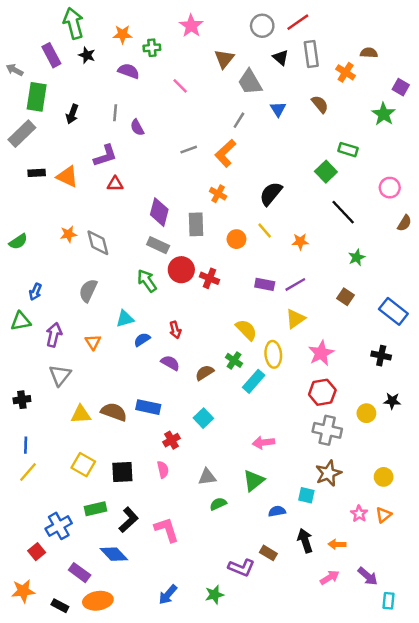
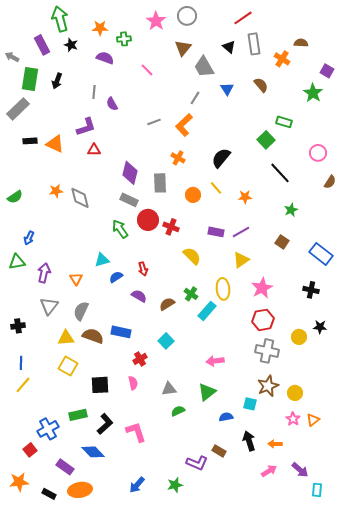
gray circle: (262, 26) -> (187, 16), moved
black arrow: (72, 114) -> (57, 81), moved
gray semicircle: (88, 291) -> (81, 311), moved
yellow semicircle: (246, 330) -> (192, 256), moved
yellow square: (83, 465) -> (68, 366), moved
yellow circle: (384, 477) -> (295, 393), moved

